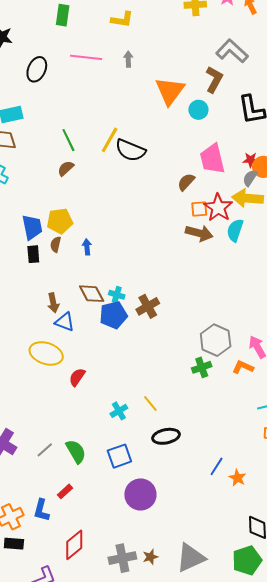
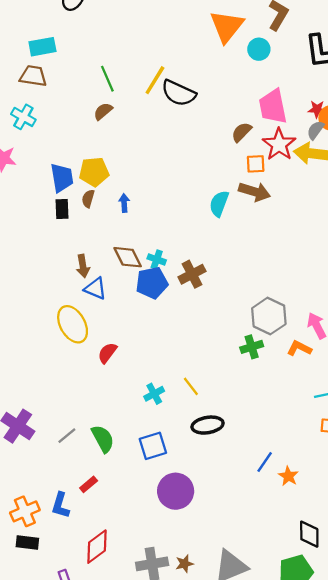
red star: (218, 208) -> (279, 144), moved
cyan semicircle: (235, 230) -> (219, 204), moved
yellow ellipse: (46, 353) -> (73, 324), turned 40

